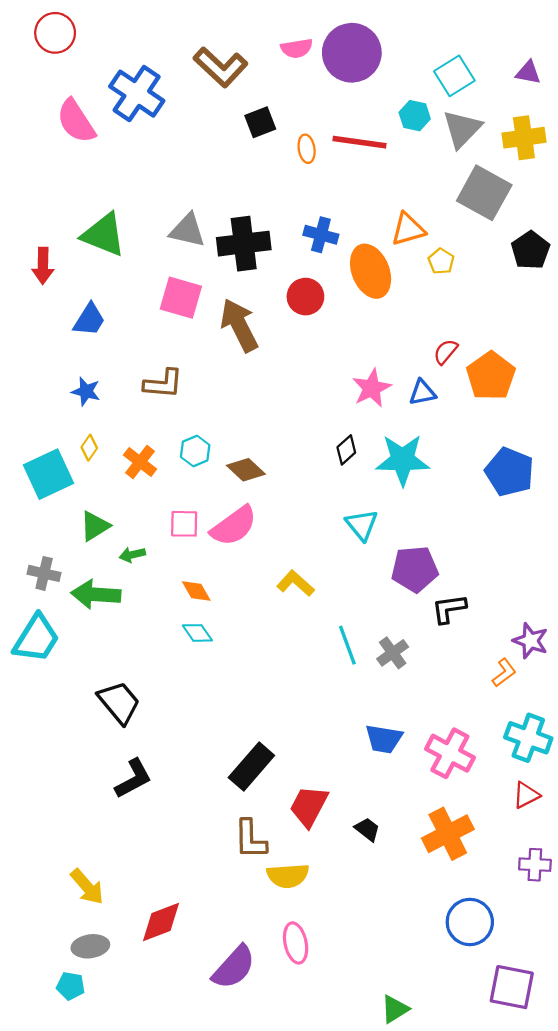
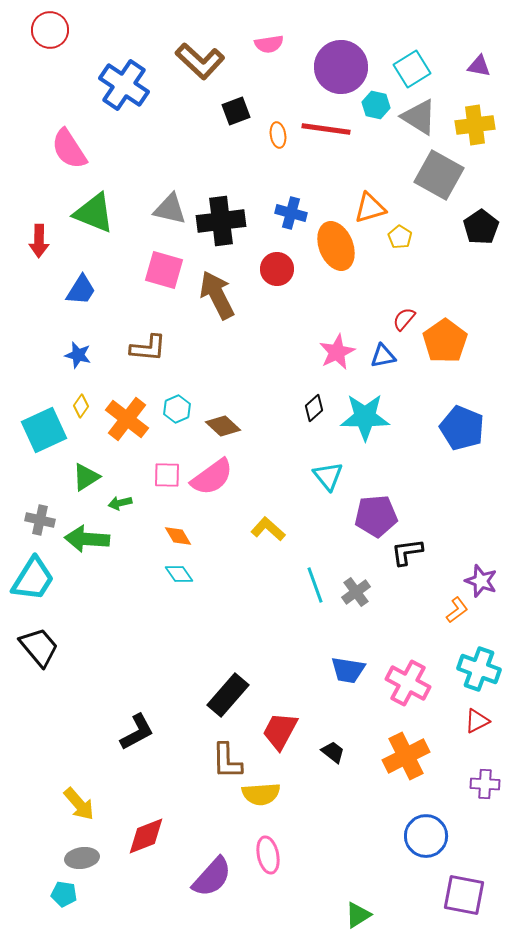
purple circle: (352, 53) -> (341, 67), moved
pink semicircle: (76, 121) -> (69, 149), moved
gray triangle: (462, 129) -> (419, 117), turned -42
orange cross: (140, 462) -> (127, 419), size x1.4
black trapezoid: (119, 702) -> (39, 647), moved
black L-shape: (133, 779) -> (137, 732), moved

